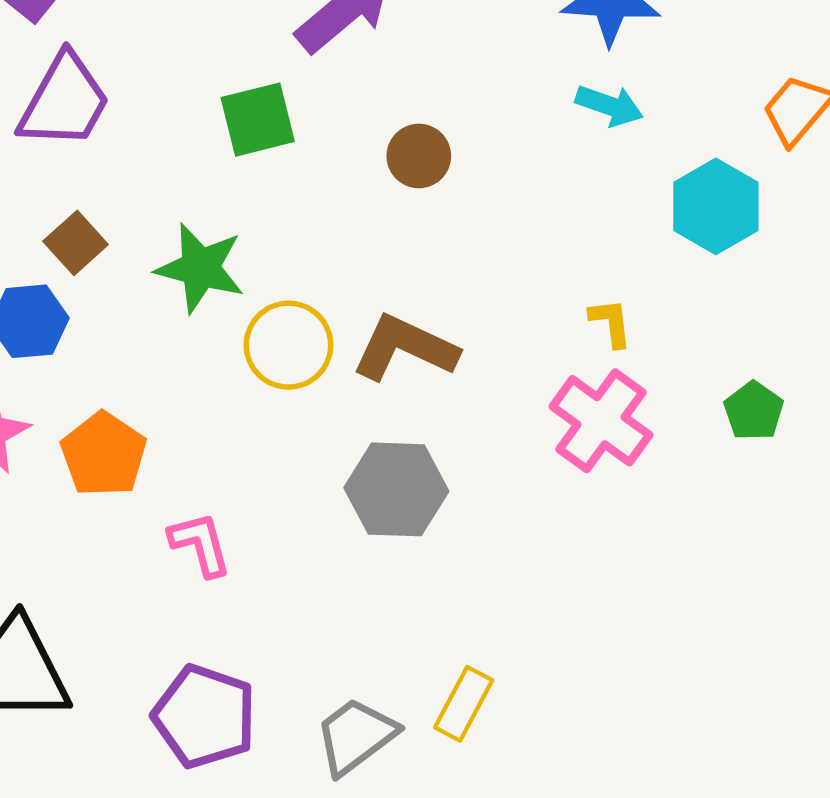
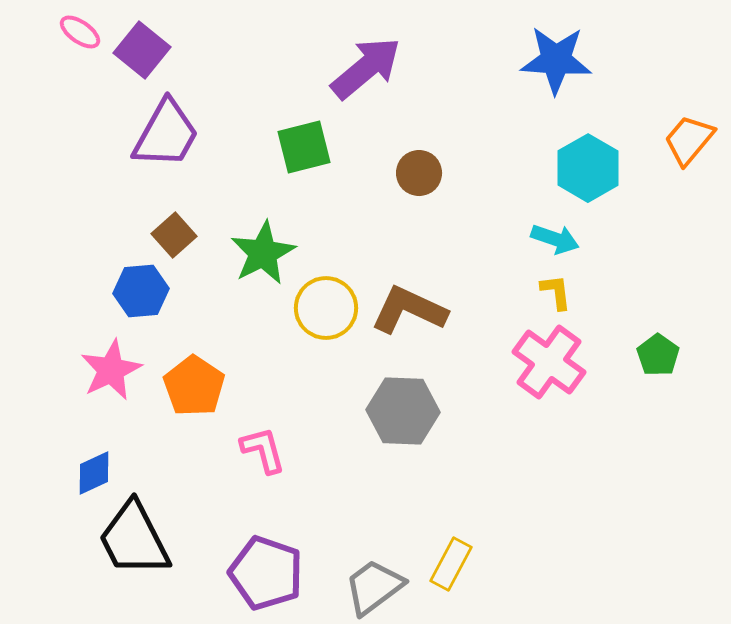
cyan arrow: (609, 106) -> (555, 239), moved
cyan hexagon: (716, 206) -> (588, 168), moved
green star: (200, 268) -> (263, 253), turned 30

